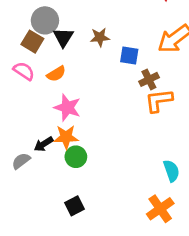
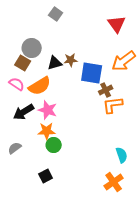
black triangle: (63, 37) -> (55, 63), moved, turned 42
blue square: (129, 56) -> (92, 73), size x1.6
orange semicircle: (56, 74) -> (40, 86), size x1.6
black arrow: (44, 144) -> (24, 112), moved, size x1.5
black square: (74, 206) -> (46, 176), moved

